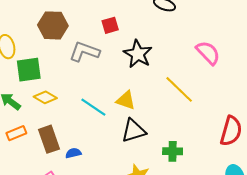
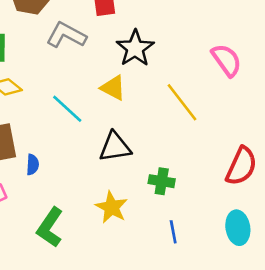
yellow triangle: (126, 100) -> (113, 88), moved
blue semicircle: (73, 153) -> (33, 165), turned 98

